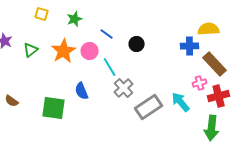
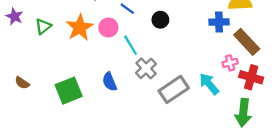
blue semicircle: (82, 91) -> (110, 82), moved
red cross: (219, 96) -> (251, 77), turned 30
green square: (54, 108) -> (69, 91), turned -30

